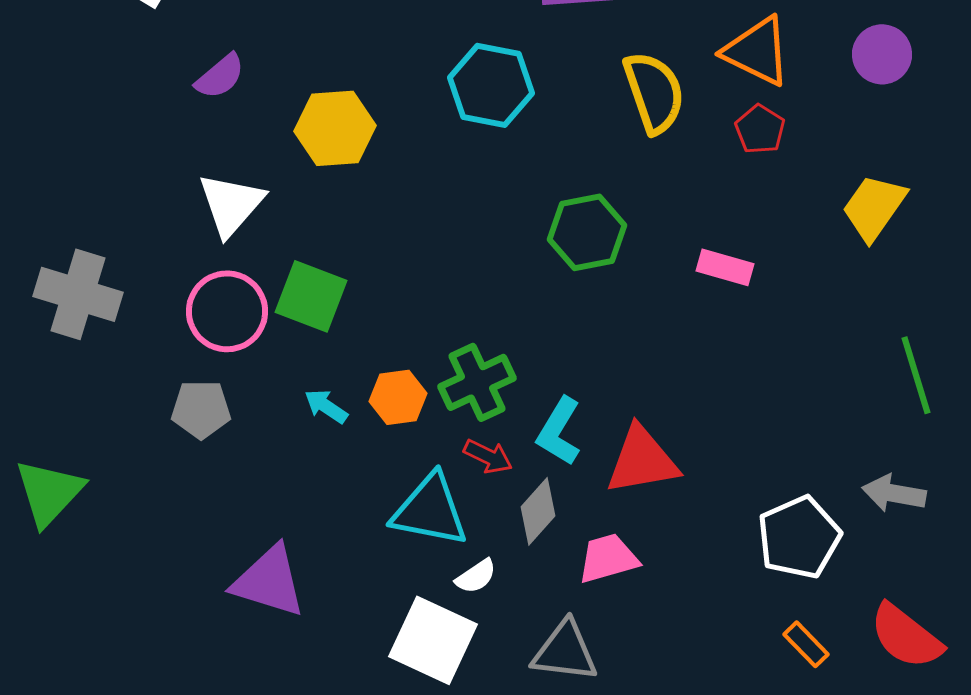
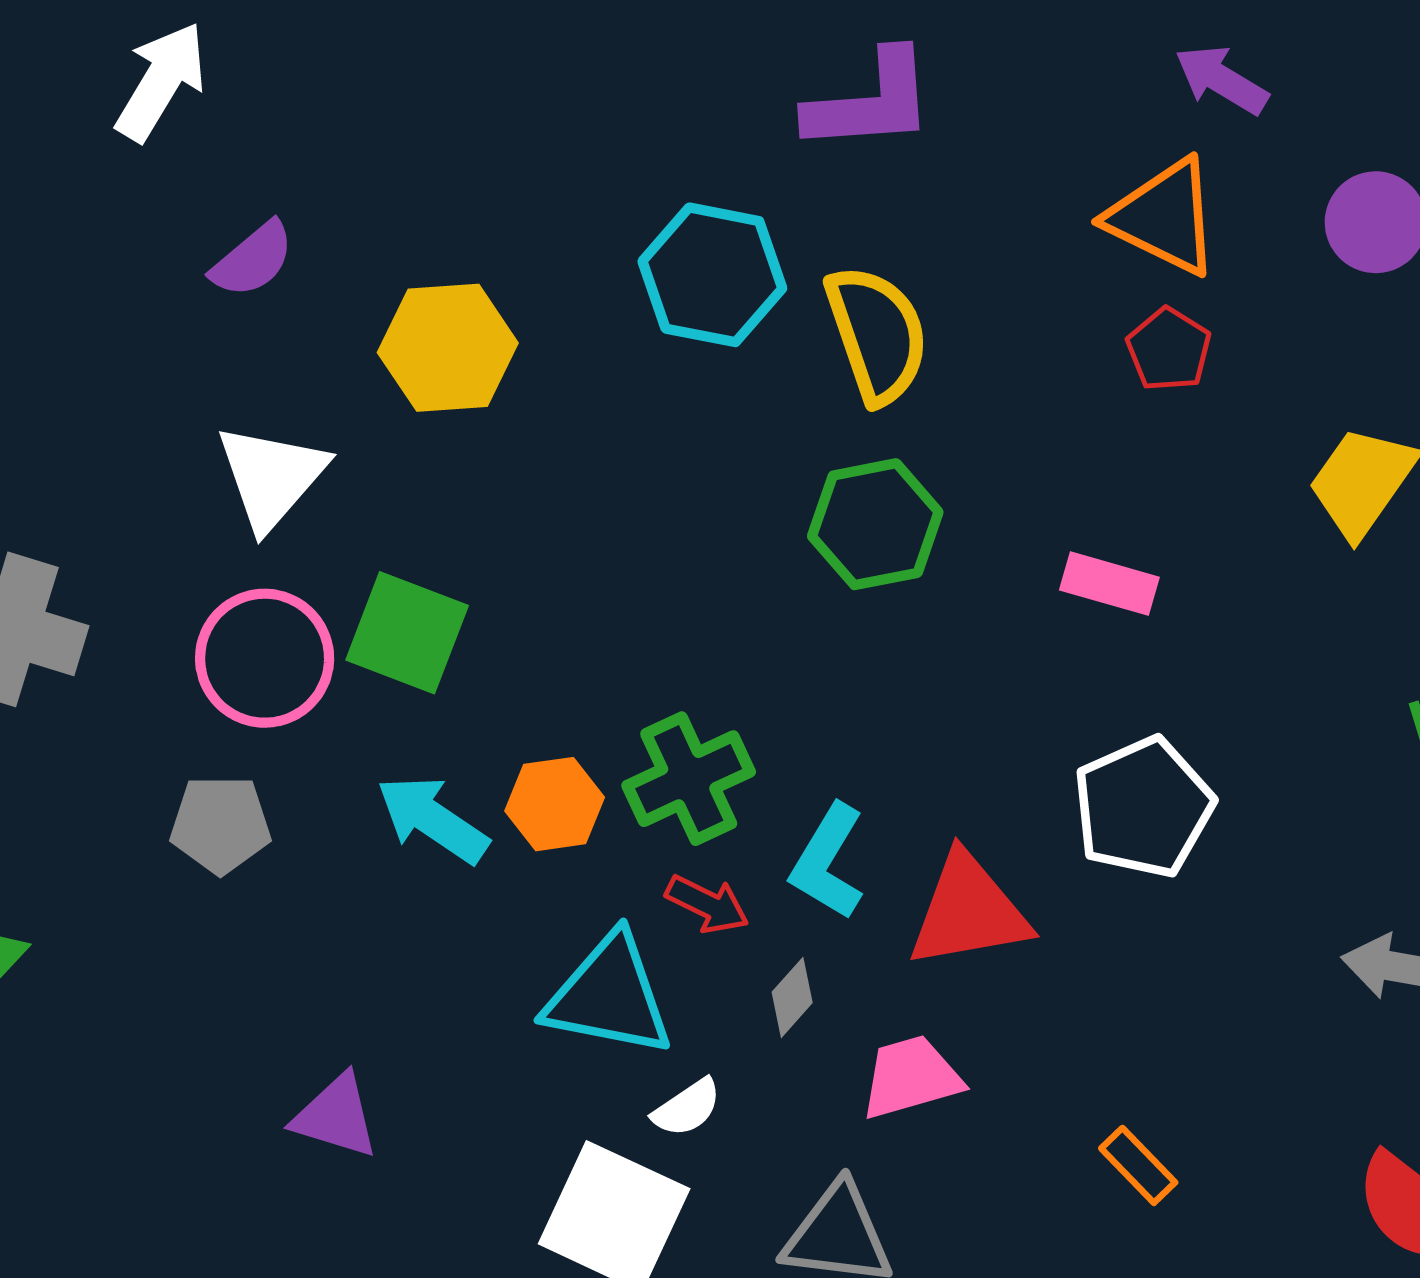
yellow semicircle: (654, 92) -> (877, 334), moved
cyan arrow: (326, 406) -> (433, 819), size x1.5
gray diamond: (538, 511) -> (792, 997), size x0.7
white pentagon: (799, 537) -> (1143, 807), moved
purple triangle: (269, 581) -> (336, 1116), size x0.7
orange rectangle: (806, 644) -> (1138, 1165), moved

